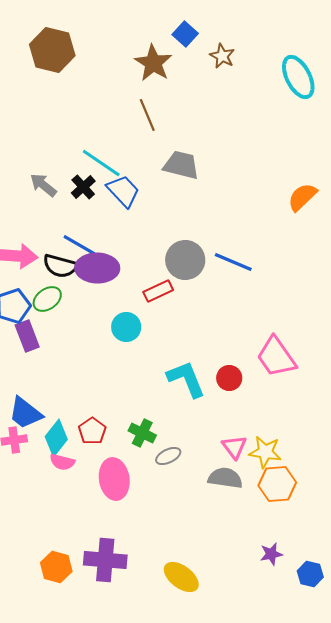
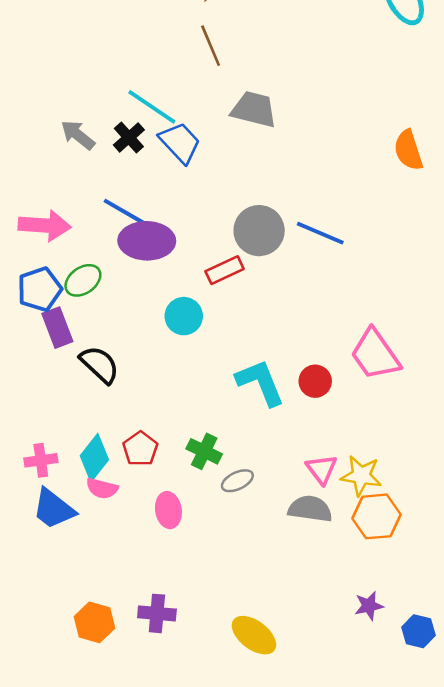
orange semicircle: (302, 197) -> (408, 150), turned -64
black semicircle: (60, 266) -> (100, 365), moved, turned -152
blue trapezoid: (25, 413) -> (54, 509), moved
pink ellipse: (114, 479) -> (168, 510), size x0.7
purple cross: (105, 560) -> (157, 613), size x0.7

